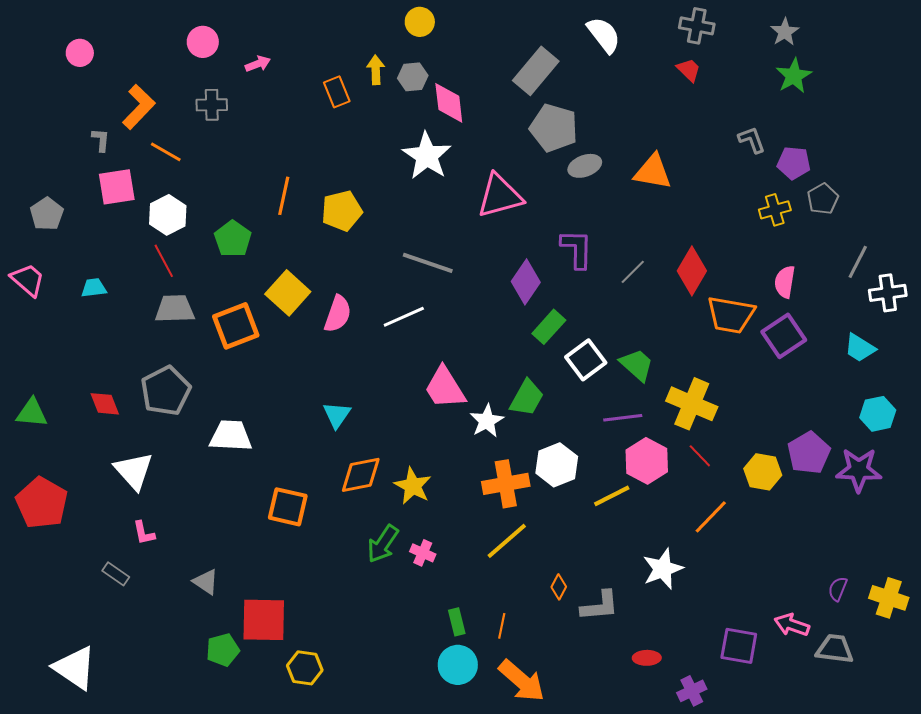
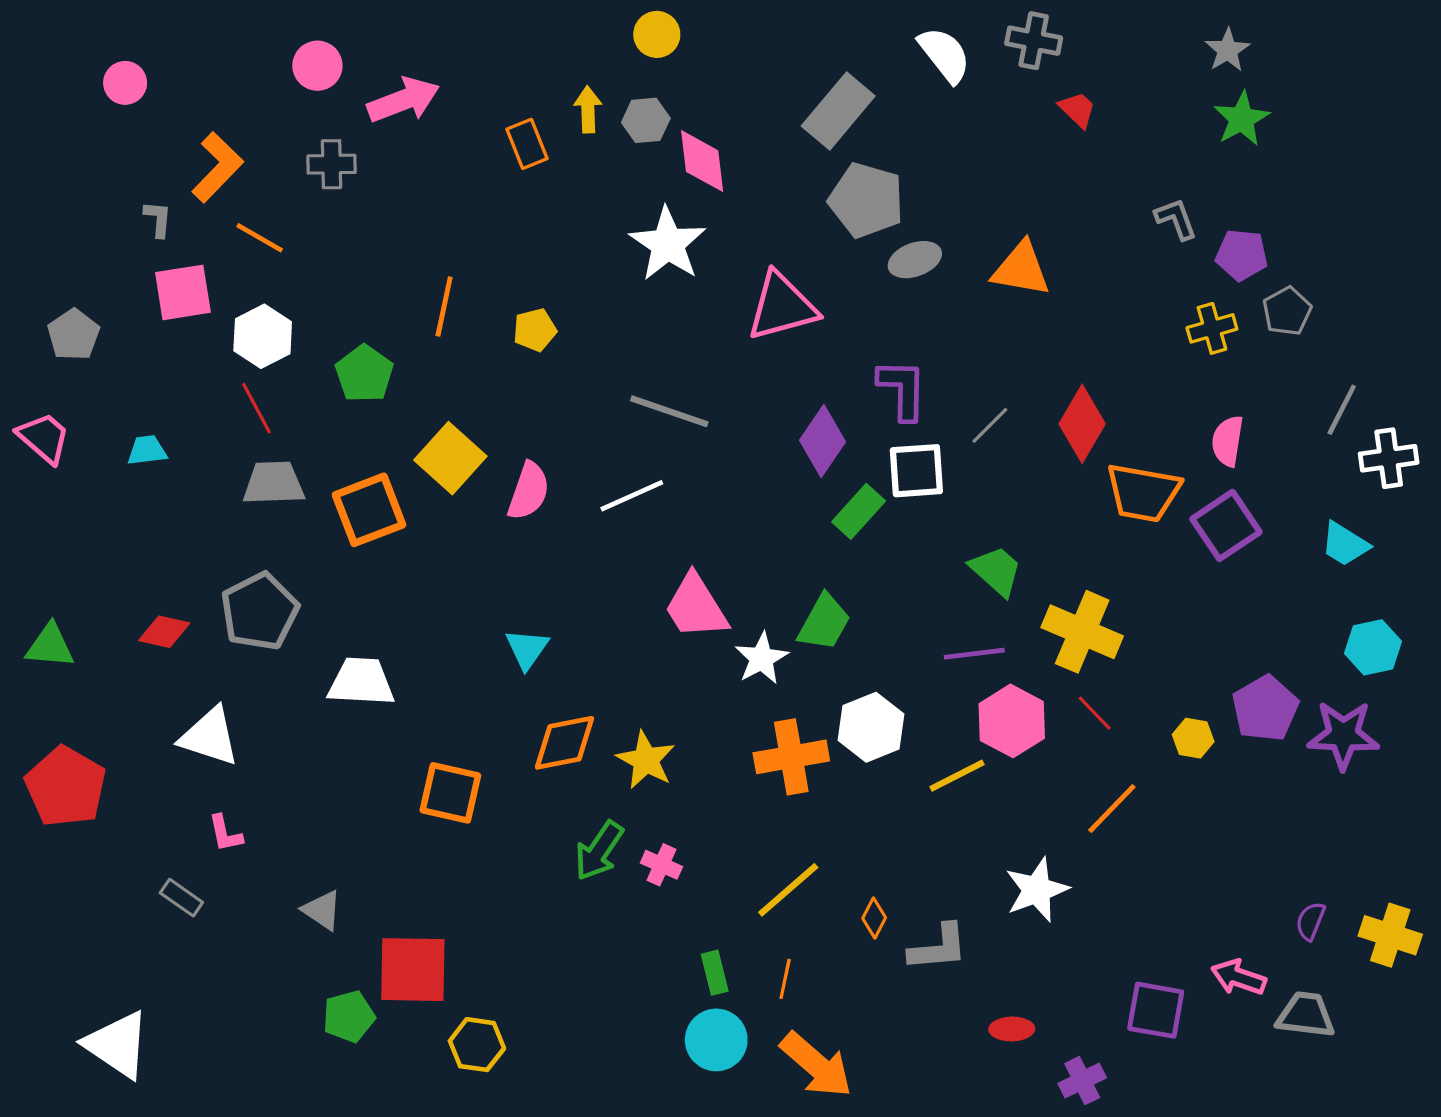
gray cross: (697, 26) -> (1034, 41), moved
pink arrow: (258, 64) -> (403, 100), size x1.8
yellow pentagon: (342, 211) -> (535, 330), size x0.7
white square: (586, 360) -> (916, 471), moved, turned 33
red diamond: (105, 404) -> (164, 632), turned -56
white triangle: (134, 471) -> (210, 737), turned -30
yellow hexagon: (763, 472) -> (1193, 738), size x0.7
yellow line: (507, 541) -> (788, 890), moved

